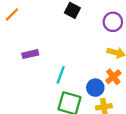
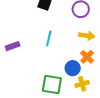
cyan line: (61, 75) -> (49, 38), moved

